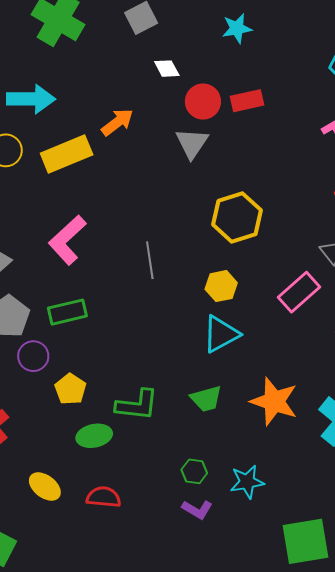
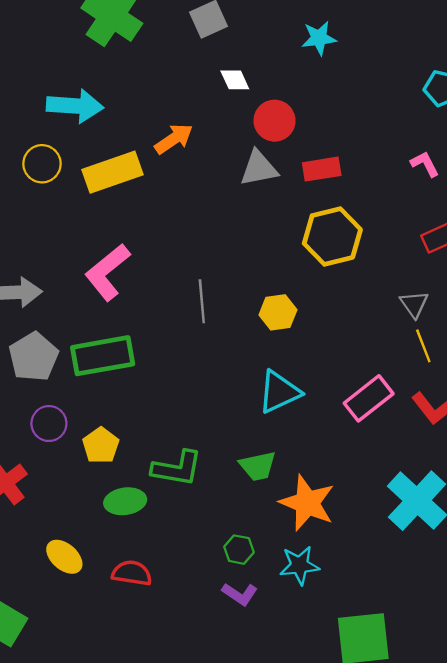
red rectangle: (247, 101) -> (322, 169), moved
gray triangle: (192, 143) -> (259, 168), turned 42
yellow hexagon: (237, 217) -> (332, 237), moved
yellow hexagon: (221, 286) -> (278, 312), moved
pink rectangle: (299, 292) -> (369, 398), moved
green rectangle: (67, 312) -> (103, 356), size x1.4
purple circle: (33, 356) -> (49, 424), moved
orange star: (274, 401) -> (307, 503), moved

